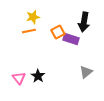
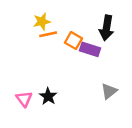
orange line: (29, 31) -> (48, 34), moved
orange square: (58, 32) -> (74, 41), turned -32

